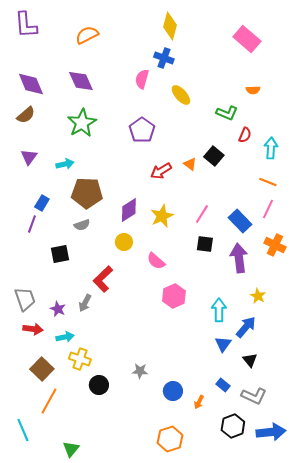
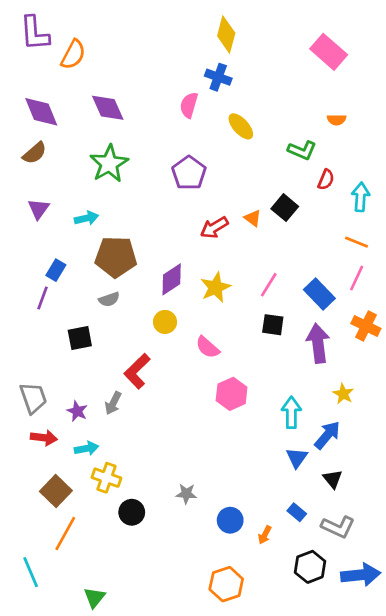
orange semicircle: (87, 35) -> (73, 55), moved, turned 145

